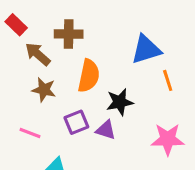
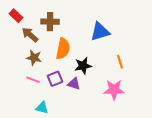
orange line: (168, 80) -> (120, 62), moved
pink line: (30, 133) -> (33, 80), moved

